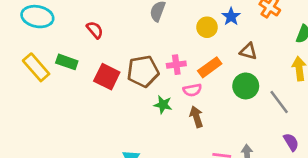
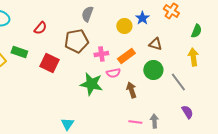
red semicircle: (95, 30) -> (40, 28), turned 80
brown pentagon: (143, 71) -> (76, 41), moved
green star: (163, 105) -> (91, 84), size x1.6
brown arrow: (196, 117) -> (131, 90), moved

